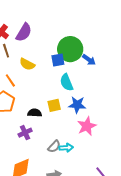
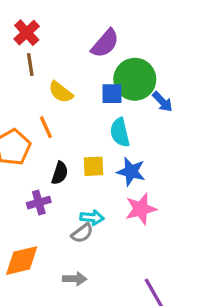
purple semicircle: (24, 32) -> (105, 43), moved
orange line: (10, 80) -> (46, 127), moved
black semicircle: (35, 113) -> (60, 173), turned 96
cyan arrow: (66, 148) -> (92, 218), moved

